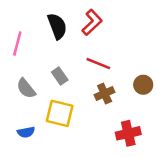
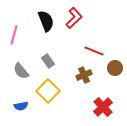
red line: (98, 64) -> (94, 51), moved
yellow square: (60, 113) -> (48, 91), turned 30
red cross: (128, 133) -> (103, 107), turned -30

